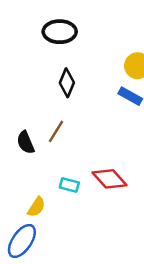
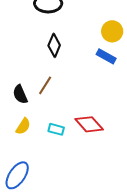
yellow semicircle: (37, 207) -> (23, 126), moved

